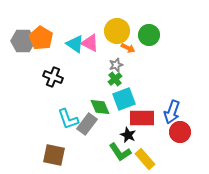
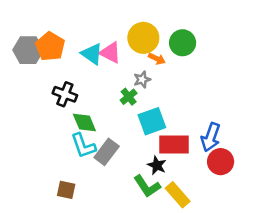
green cross: (115, 79) -> (129, 97), moved
green diamond: (100, 107) -> (84, 122), moved
brown square: (54, 155) -> (66, 190), size x0.7

